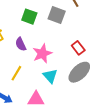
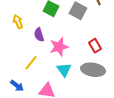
gray ellipse: (79, 72) -> (93, 70), turned 45

